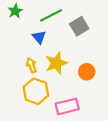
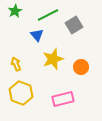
yellow arrow: (31, 65) -> (16, 64), moved
yellow hexagon: (36, 91) -> (21, 93), moved

